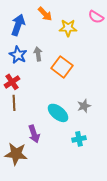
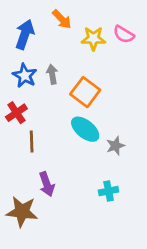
pink semicircle: (96, 17) -> (124, 34), moved
brown line: (14, 103) -> (32, 142), moved
cyan ellipse: (58, 113) -> (85, 129), moved

